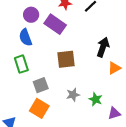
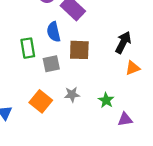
blue semicircle: (25, 37) -> (54, 32), moved
gray square: (41, 85) -> (51, 64), moved
gray star: (73, 95) -> (72, 94), moved

